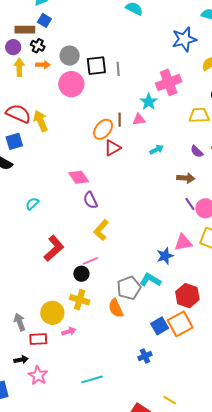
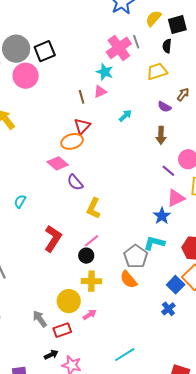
gray circle: (70, 56) -> (16, 49), size x1.4
gray line: (118, 69) -> (136, 42), moved
orange ellipse: (103, 129) -> (72, 141), moved, turned 50
brown arrow: (186, 178) -> (161, 135), turned 102
purple line: (190, 204) -> (168, 171), moved
blue cross: (145, 356) -> (168, 309), moved

